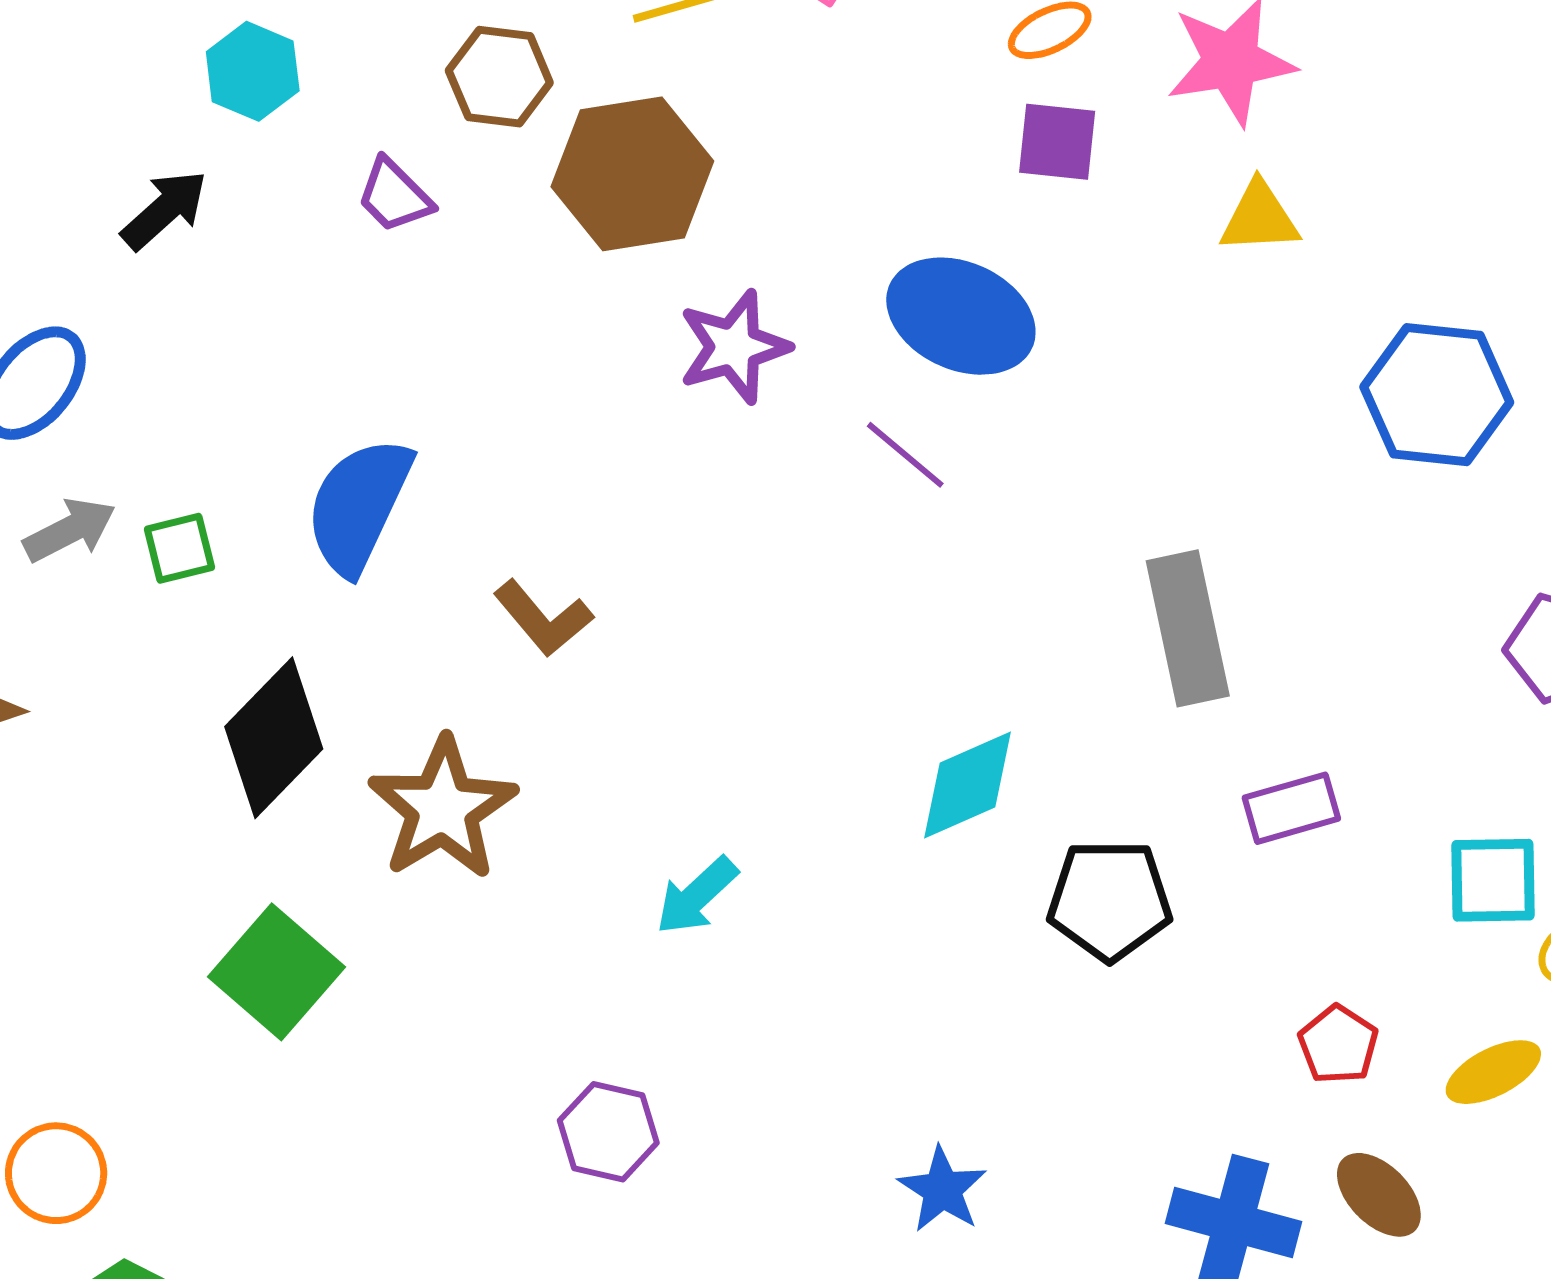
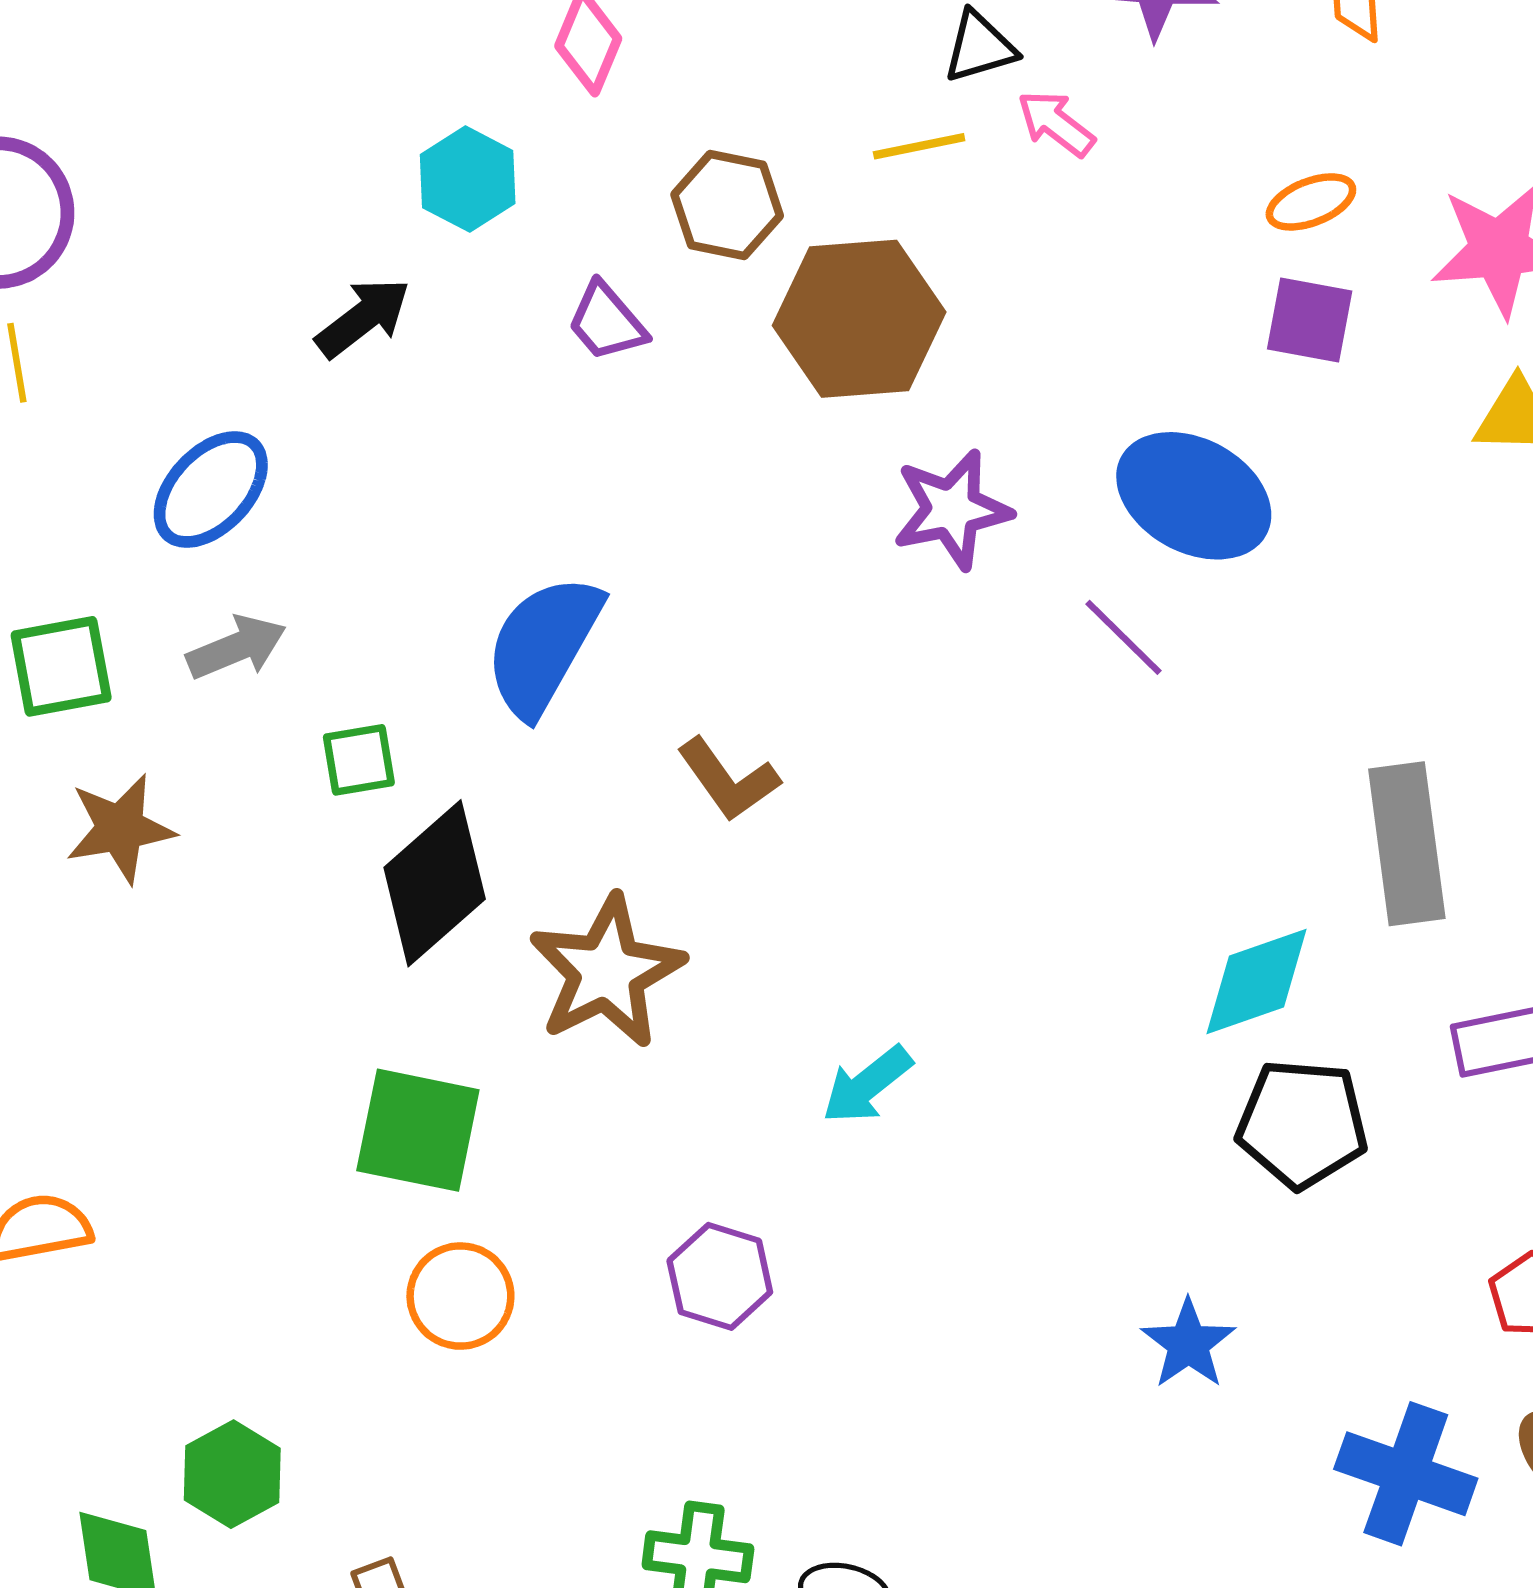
green square: (179, 548) -> (359, 760), moved
cyan diamond: (967, 785) -> (1256, 981), moved
green square: (276, 972) -> (418, 1130), turned -34
purple hexagon: (608, 1132) -> (720, 1276), moved
orange circle: (56, 1173) -> (460, 1296), moved
blue star: (942, 1190) -> (1188, 1344), moved

